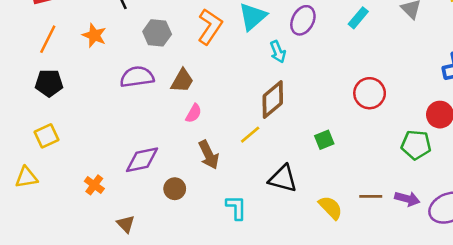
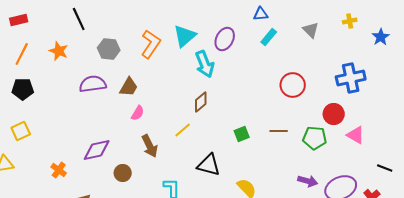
cyan arrow: (278, 52) -> (205, 64), size x1.5
red circle: (370, 93) -> (293, 85), moved
brown diamond: (273, 99) -> (201, 102), size x0.7
brown line: (371, 196) -> (279, 131), moved

